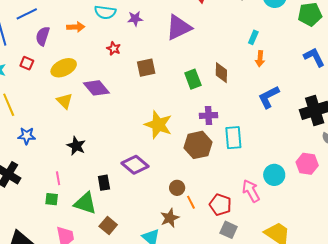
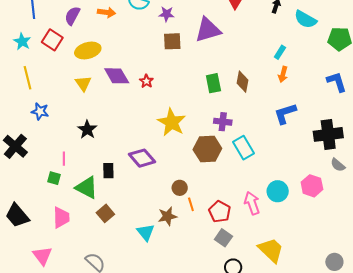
red star: (114, 49) -> (146, 81), moved
red square: (27, 63) -> (52, 40), size x1.5
brown square: (146, 68) -> (172, 41), moved
cyan rectangle: (233, 138) -> (244, 148), turned -35

